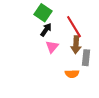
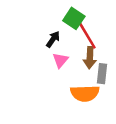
green square: (43, 13) -> (74, 18), moved
orange semicircle: (72, 74) -> (85, 93), size x1.6

